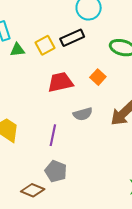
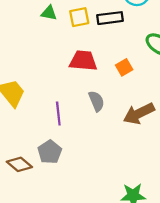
gray semicircle: (83, 114) -> (96, 101), turned -114
purple line: (53, 135) -> (58, 113), turned -35

